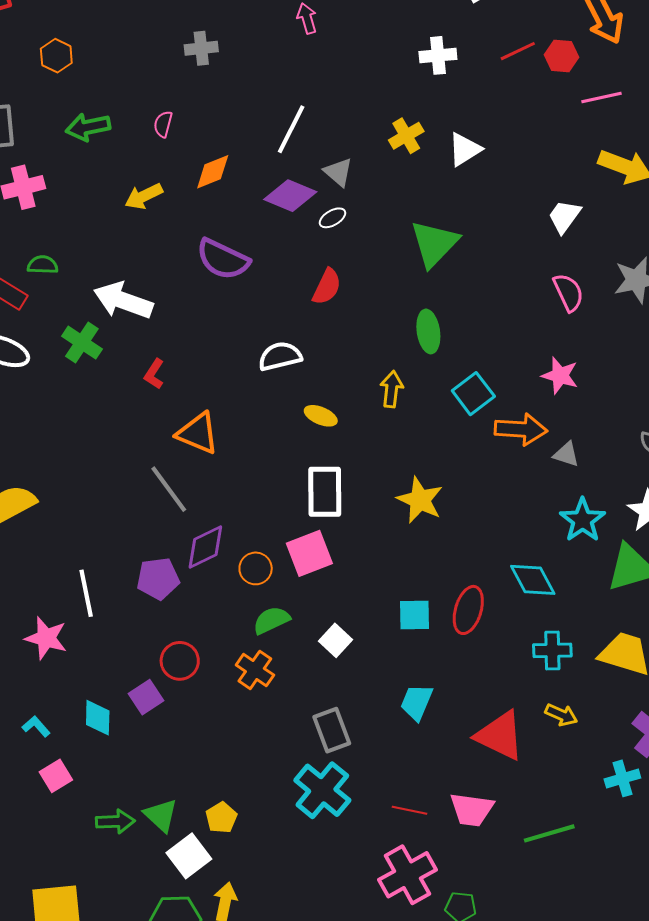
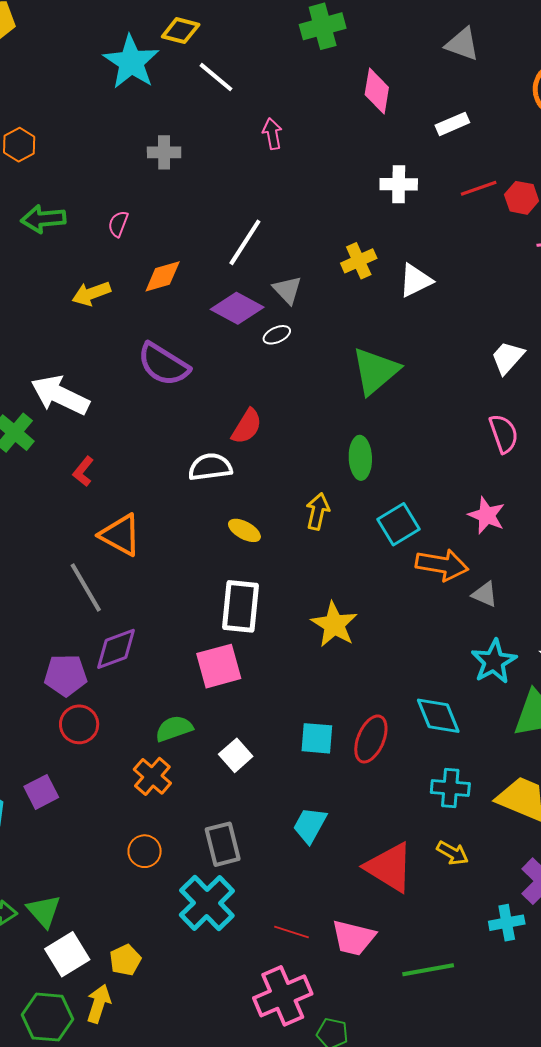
red semicircle: (327, 287) -> (247, 426), moved
orange circle: (256, 568) -> (145, 851), moved
red circle: (180, 661) -> (79, 724), moved
yellow pentagon: (221, 818) -> (125, 960), moved

